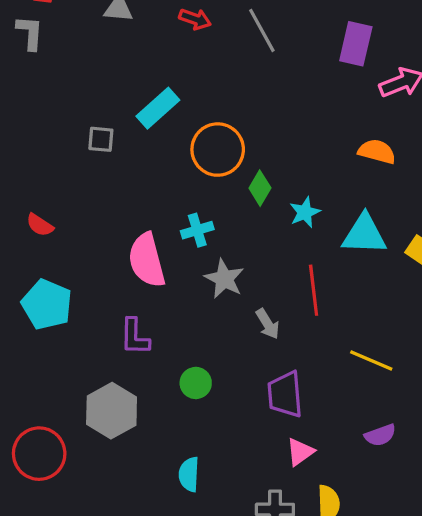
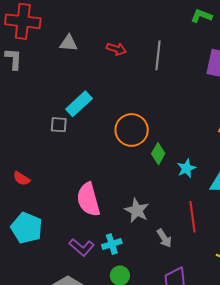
gray line: (262, 30) -> (158, 55), turned 36
cyan rectangle: (158, 108) -> (79, 104), moved
cyan cross: (197, 230) -> (112, 244), moved
purple L-shape: (135, 337) -> (82, 247), turned -50

